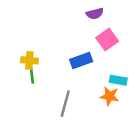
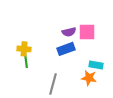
purple semicircle: (95, 14) -> (69, 32), moved
pink square: (107, 39) -> (87, 32), turned 36

